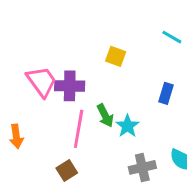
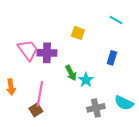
pink line: (79, 129) -> (40, 94), moved
brown square: (67, 170) -> (36, 110), moved

